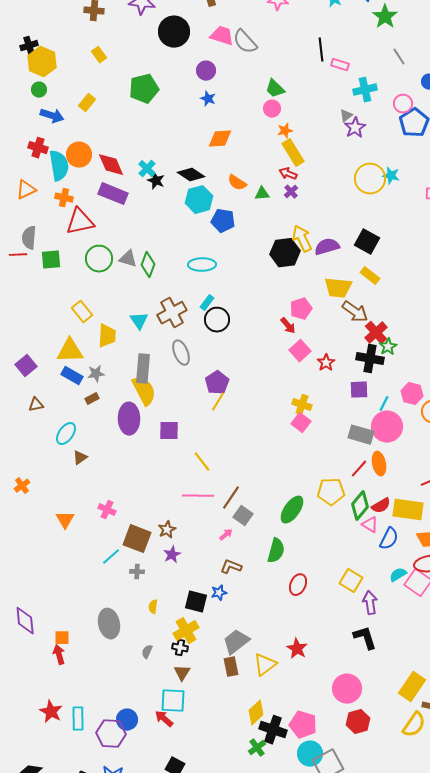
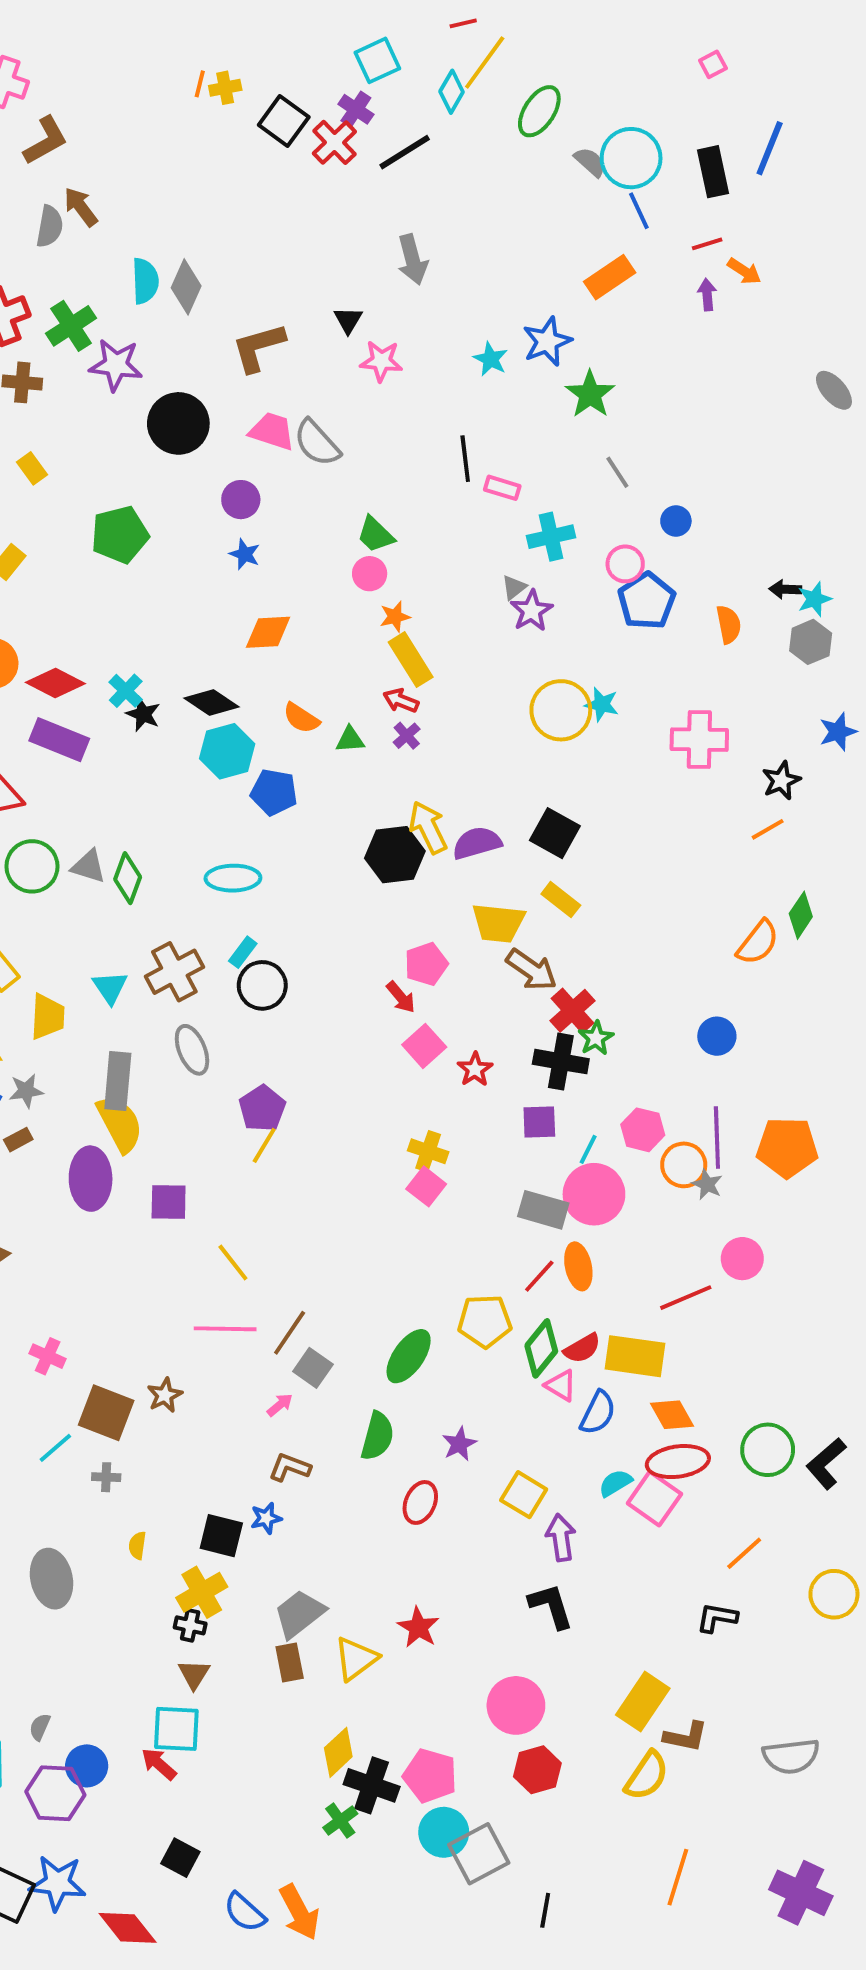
red diamond: (111, 165) -> (55, 683), turned -40
purple star: (172, 555) -> (459, 1444), moved
gray semicircle: (147, 652) -> (40, 1727), moved

